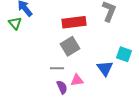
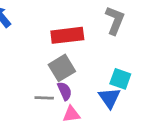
cyan square: (124, 54) -> (120, 79), moved
purple semicircle: (62, 87) -> (65, 91), moved

